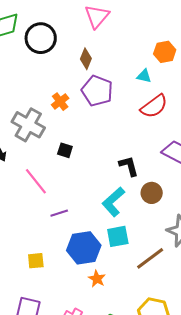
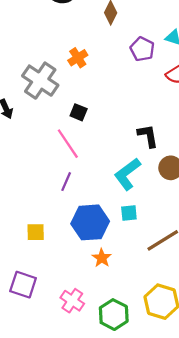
purple pentagon: (97, 91) -> (142, 49), moved, size x0.7
pink line: (36, 181) -> (68, 144), moved
purple line: (59, 213) -> (66, 182), turned -54
cyan square: (118, 236) -> (129, 213), size x0.7

